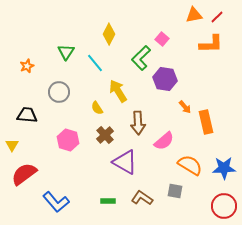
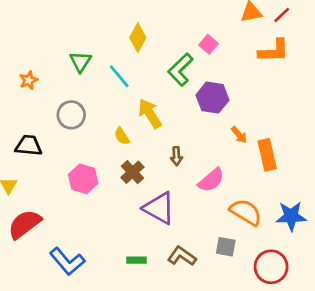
brown arrow: (138, 123) -> (176, 156), size x0.6
red circle: (224, 206) -> (271, 267), moved

